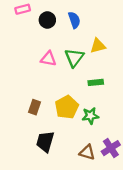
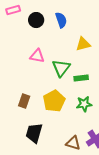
green triangle: (74, 58) -> (61, 68), moved
green star: (90, 116) -> (84, 104), moved

